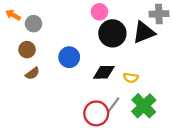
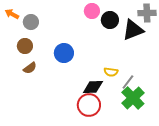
black circle: (112, 33) -> (110, 20), moved, size x0.7
black diamond: (104, 72) -> (93, 87), moved
yellow semicircle: (131, 78) -> (111, 72), moved
gray line: (114, 105) -> (128, 82), moved

